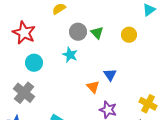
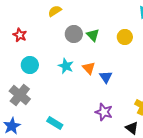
red star: (24, 33) -> (20, 35), size x0.6
cyan star: (70, 55) -> (66, 66), moved
orange triangle: (93, 87) -> (89, 68), moved

